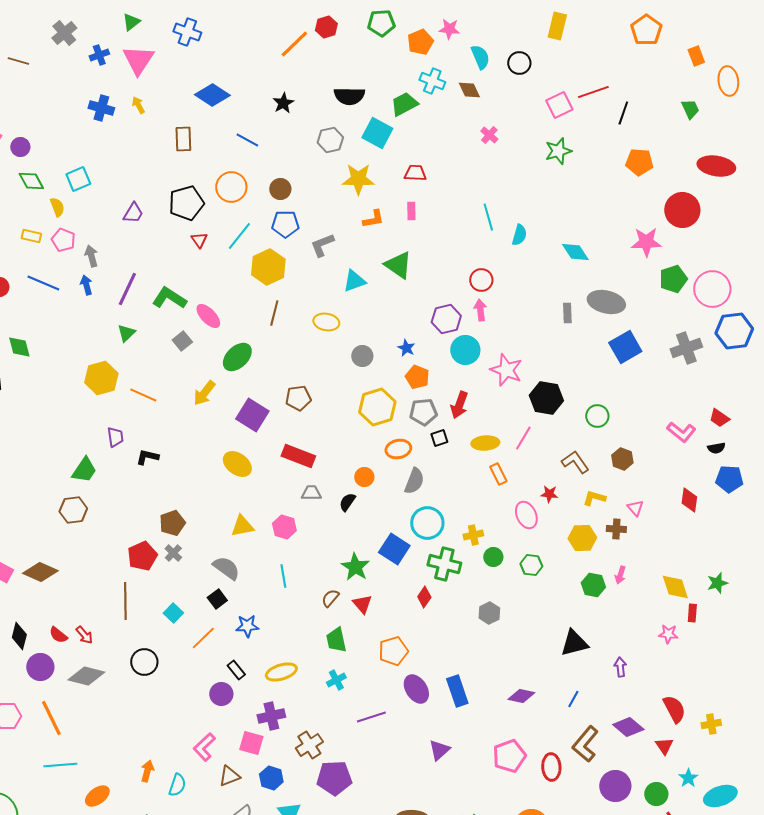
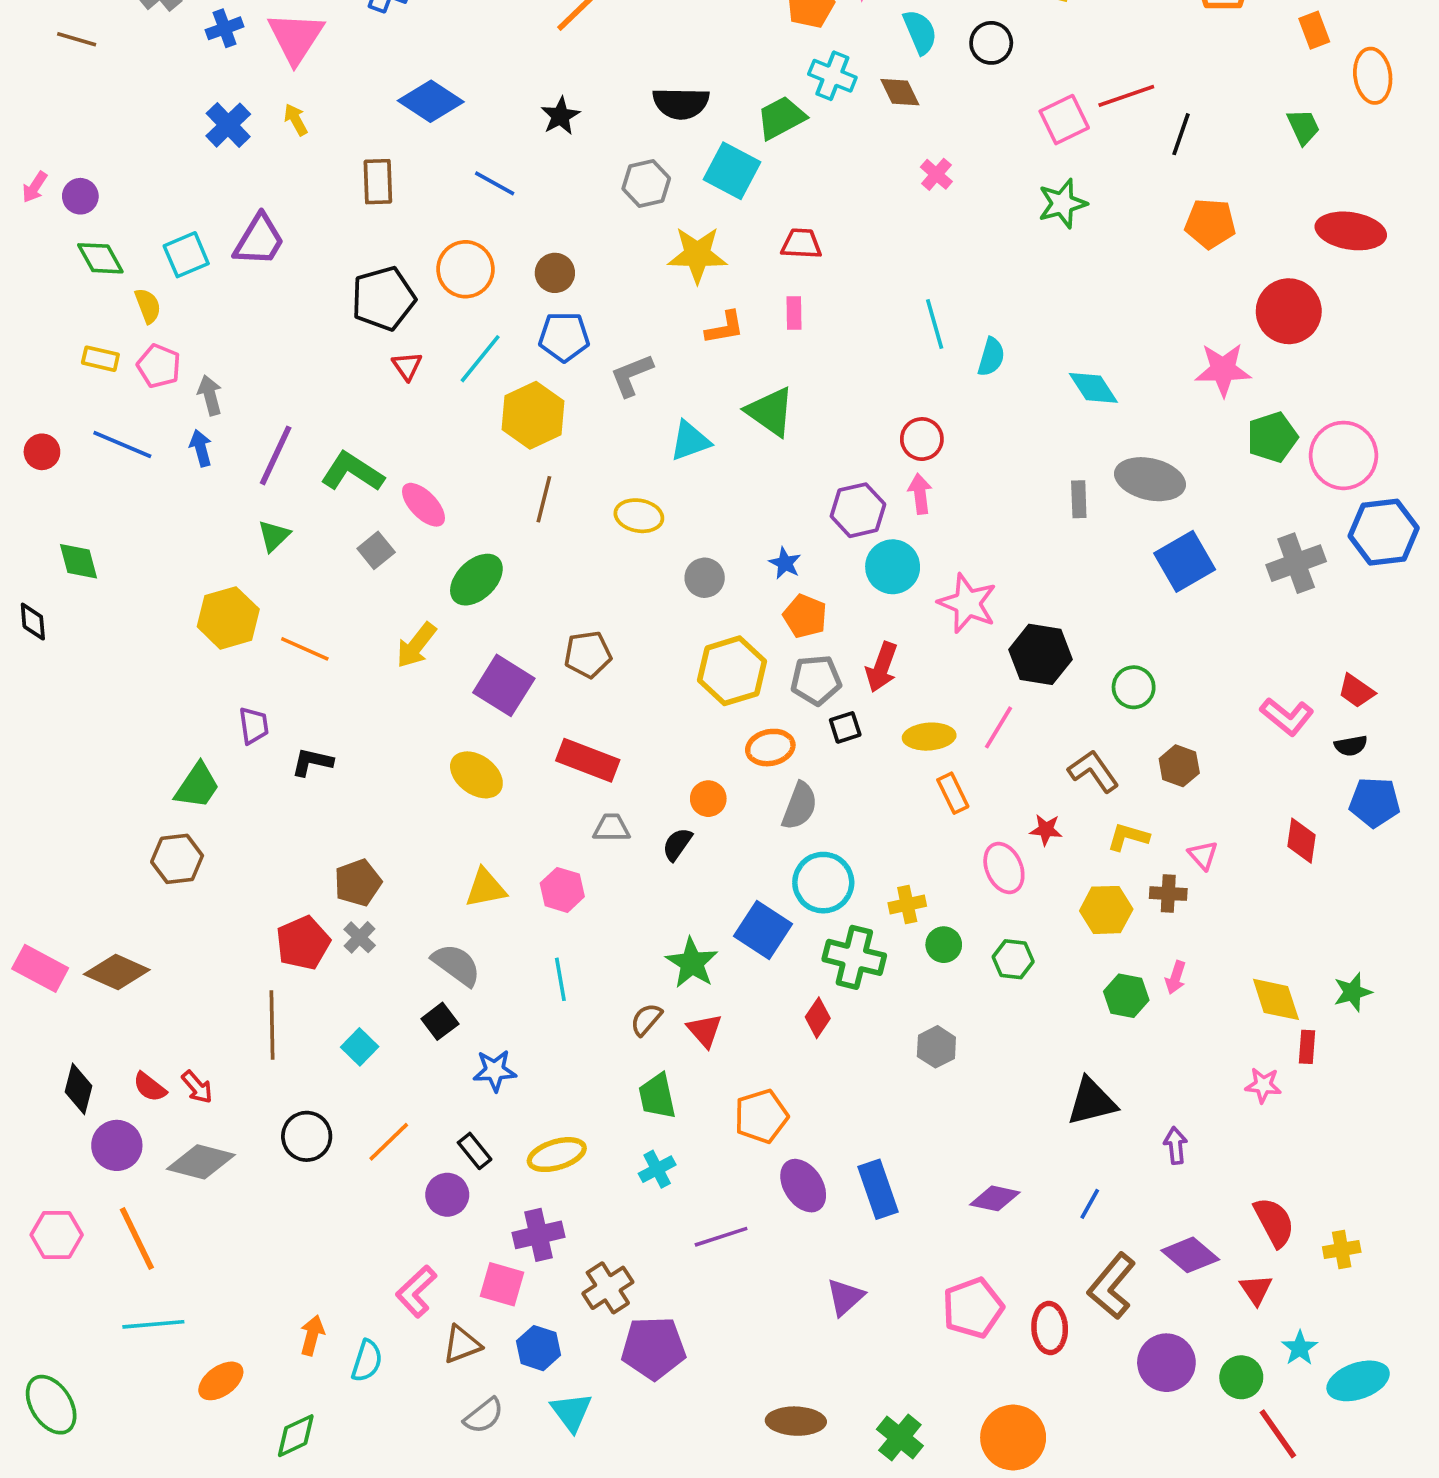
blue cross: (101, 108) -> (228, 125), turned 30
purple trapezoid: (133, 213) -> (259, 240), moved, size x1.4
orange line: (203, 638) -> (389, 1142), moved

